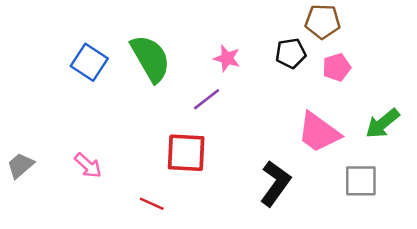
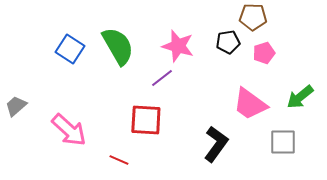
pink star: (227, 58) -> (178, 46), size x1.5
gray trapezoid: (20, 165) -> (16, 106), moved
pink arrow: (88, 165) -> (69, 130), size x1.6

